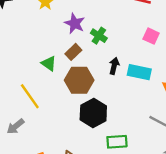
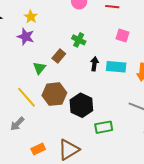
purple star: (75, 23) -> (26, 37), moved
green triangle: (49, 64) -> (39, 68), turned 40
brown hexagon: (79, 80) -> (54, 94), moved

